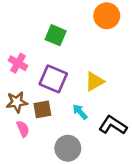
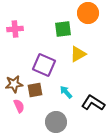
green square: (56, 35) -> (63, 29), moved, turned -30
pink cross: (18, 63) -> (15, 29), moved, turned -35
yellow triangle: (95, 81) -> (78, 54), moved

